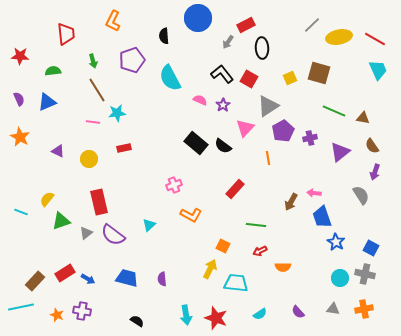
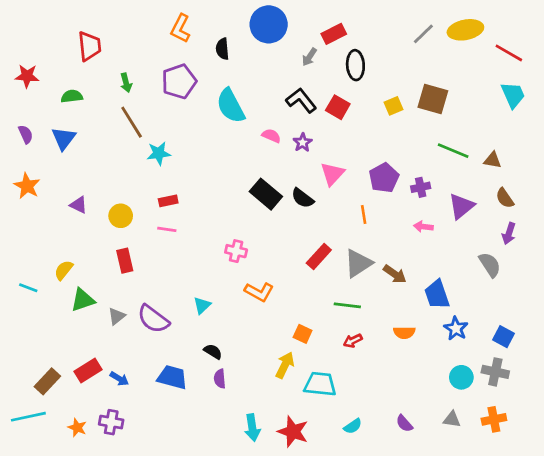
orange L-shape: (113, 21) -> (180, 28), moved
yellow ellipse: (339, 37) -> (465, 30), moved
blue triangle: (47, 102) -> (64, 138), turned -30
gray triangle: (268, 106) -> (358, 263), moved
pink line: (93, 122) -> (167, 229), moved
pink cross: (174, 185) -> (236, 251), turned 35
pink arrow: (314, 193) -> (423, 227), moved
red rectangle: (99, 202) -> (125, 261), moved, size x0.7
brown arrow: (291, 202) -> (395, 274), turned -84
orange semicircle: (283, 267) -> (404, 333), moved
black semicircle: (137, 321) -> (213, 352), moved

